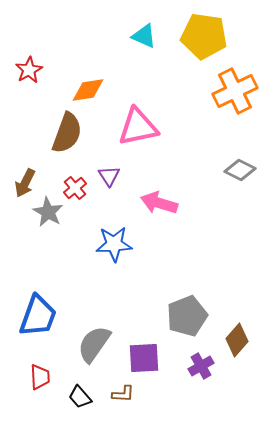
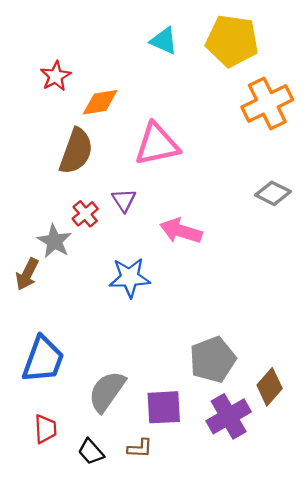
red star: (29, 70) -> (56, 76), moved
brown arrow: (25, 183) -> (27, 274), moved
purple cross: (201, 366) -> (229, 416), size x1.5

